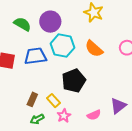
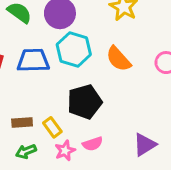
brown rectangle: (32, 99) -> (22, 122), turned 56
pink semicircle: (94, 115) -> (93, 144), moved

